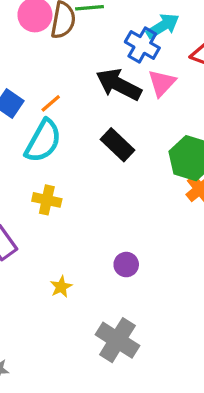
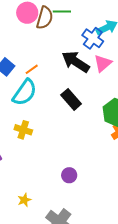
yellow star: (61, 287) -> (24, 200), moved

